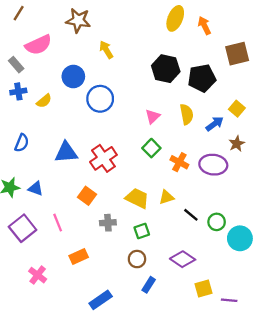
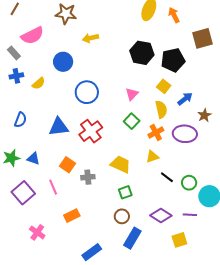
yellow arrow: (106, 50) -> (90, 38), turned -70
blue circle: (100, 99) -> (87, 92), moved
yellow square: (237, 109) -> (164, 86), moved
yellow semicircle: (187, 114) -> (161, 109), moved
orange cross: (179, 162) -> (156, 133), turned 35
orange square: (87, 196) -> (68, 165), moved
yellow triangle: (166, 197) -> (152, 157), moved
gray cross: (108, 223) -> (88, 177), moved
blue rectangle: (149, 285) -> (132, 238), size x1.5
purple line: (229, 300) -> (190, 215), moved

